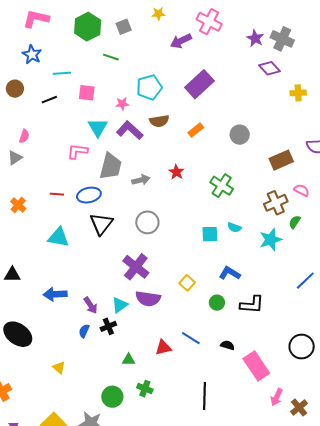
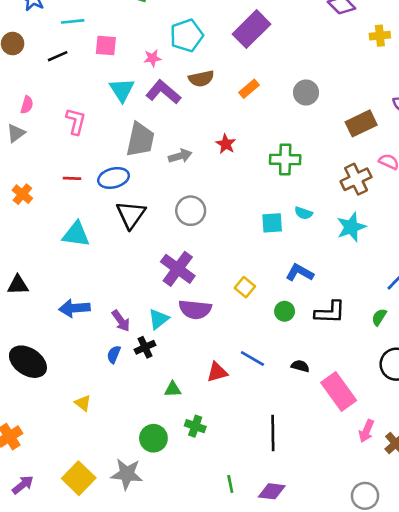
pink L-shape: (77, 151) -> (76, 121), moved, turned 100
green cross: (222, 186) -> (285, 160), turned -30
green semicircle: (295, 222) -> (379, 317), moved

